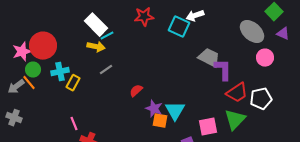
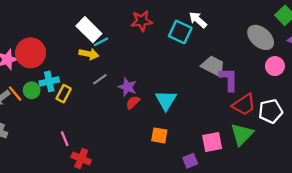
white arrow: (195, 16) -> (198, 20), turned 60
green circle: (33, 70) -> (32, 90), moved
purple star: (154, 109) -> (127, 87), moved
cyan triangle: (175, 111) -> (166, 100), moved

